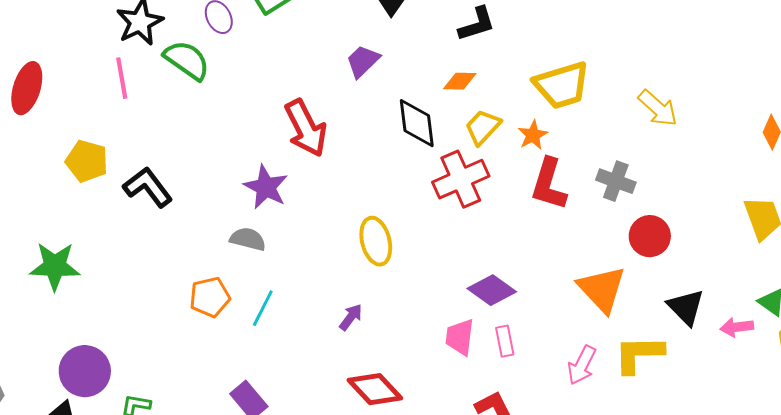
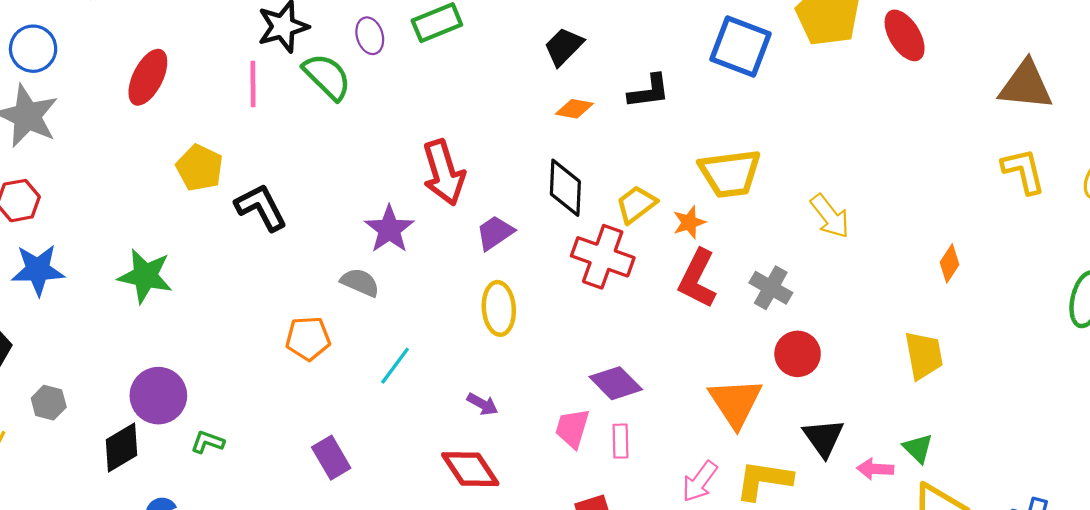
purple trapezoid: (363, 61) -> (495, 233), moved
orange diamond: (460, 81) -> (574, 109), moved
red cross: (461, 179) -> (603, 257), turned 34
cyan line: (263, 308) -> (395, 366), moved
purple arrow: (351, 317) -> (482, 404), moved, turned 72

